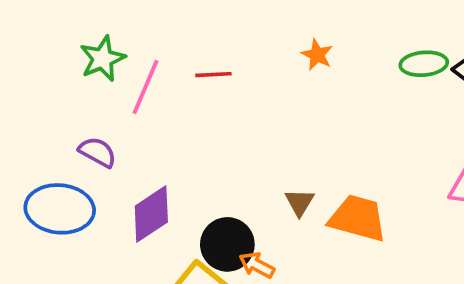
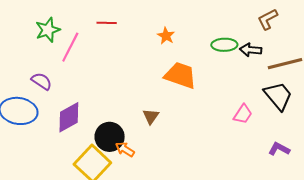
red line: (213, 75) -> (107, 23), moved
orange trapezoid: (358, 218) -> (180, 75), moved

